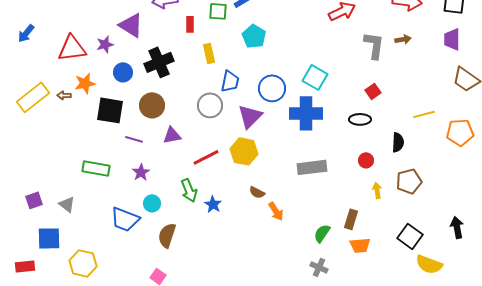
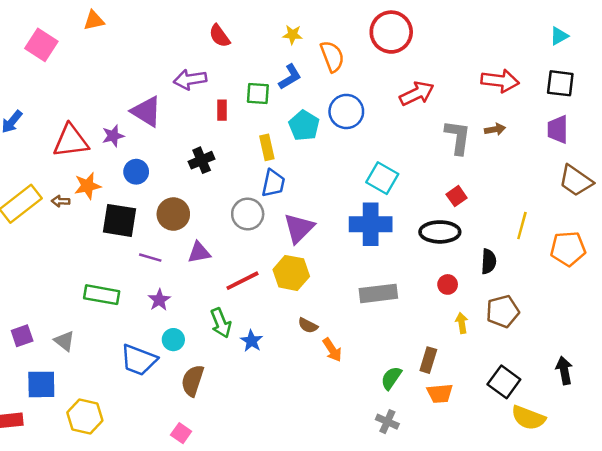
yellow rectangle: (209, 53) -> (267, 147), moved
black cross: (159, 62) -> (202, 160), moved, size x0.7
blue circle: (272, 88) -> (346, 111), moved
yellow line: (424, 114) -> (522, 226), turned -60
black ellipse: (360, 119) -> (440, 232), size x1.4

